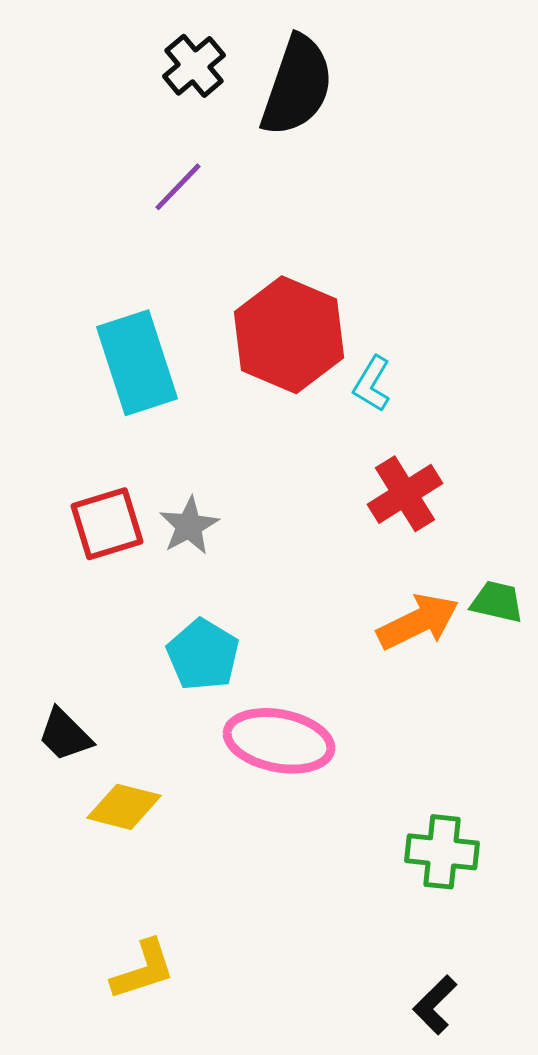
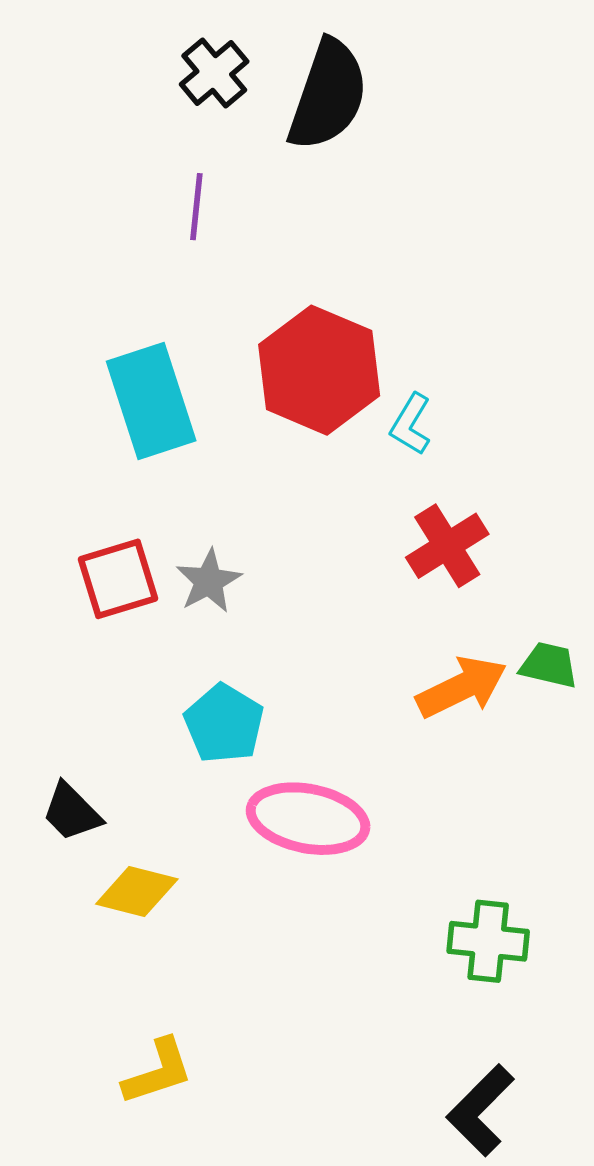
purple line: (178, 187) -> (196, 207), turned -38
black L-shape: (435, 1005) -> (480, 1110), size x1.4

